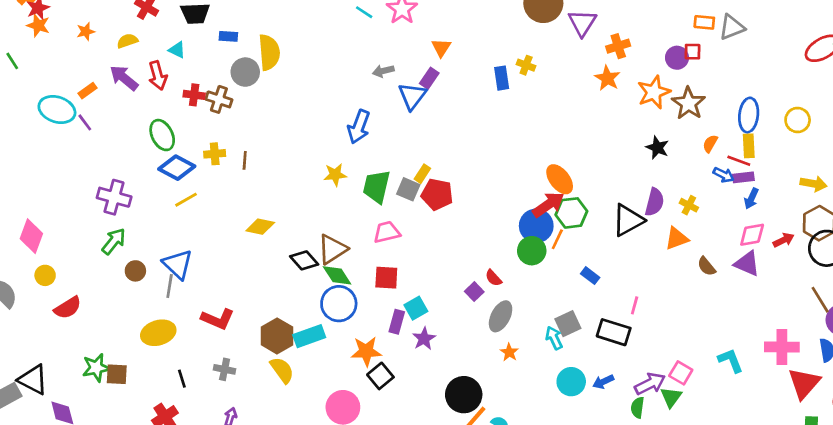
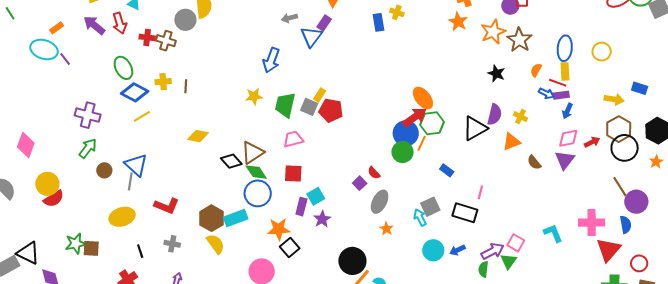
orange rectangle: (87, 91) -> (57, 28), moved
purple triangle: (747, 264) -> (565, 160), turned 45
yellow circle: (45, 275) -> (47, 184), moved, size x1.5

